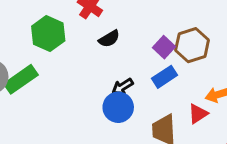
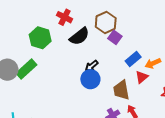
black semicircle: (109, 39) -> (79, 36), size x1.5
brown hexagon: (192, 45) -> (106, 23), moved
blue rectangle: (165, 77) -> (133, 59), moved

